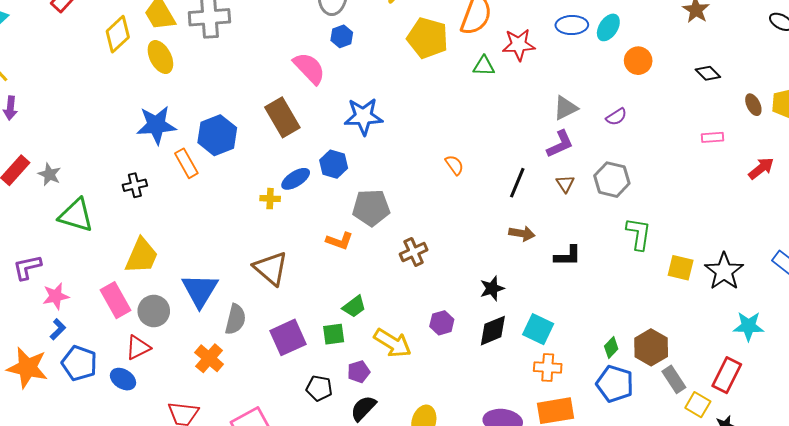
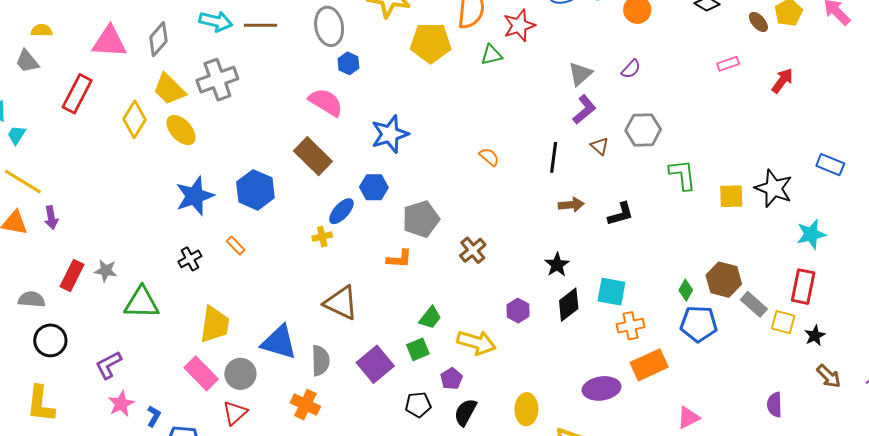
orange rectangle: (186, 163) -> (236, 246), moved, size x0.7
blue triangle: (200, 290) -> (279, 342), turned -30
pink star: (56, 296) -> (121, 404), moved

